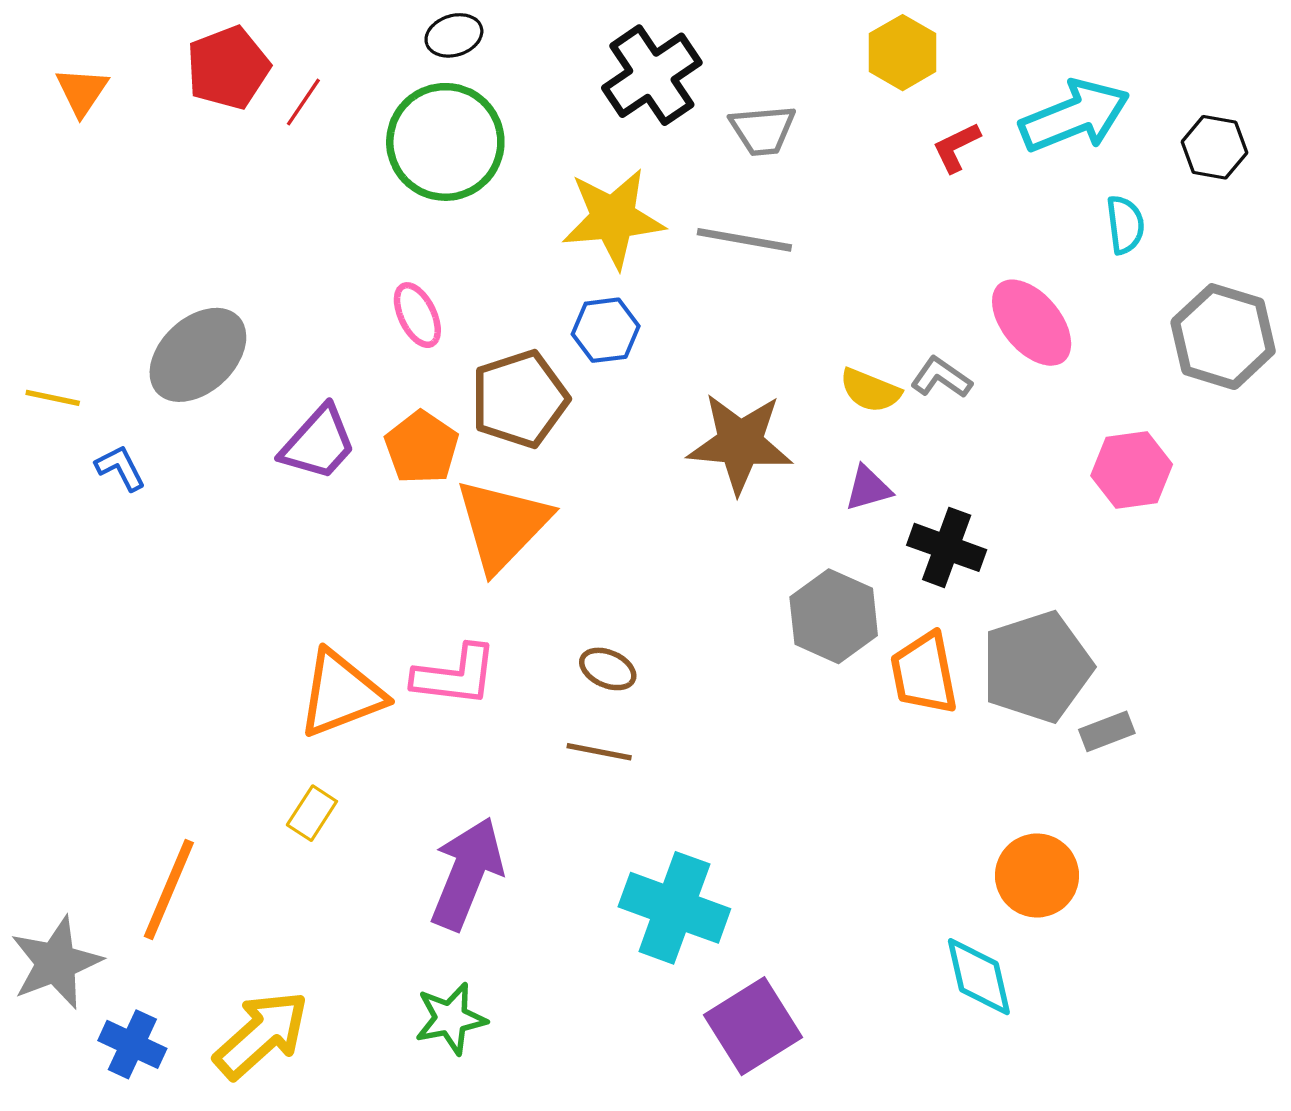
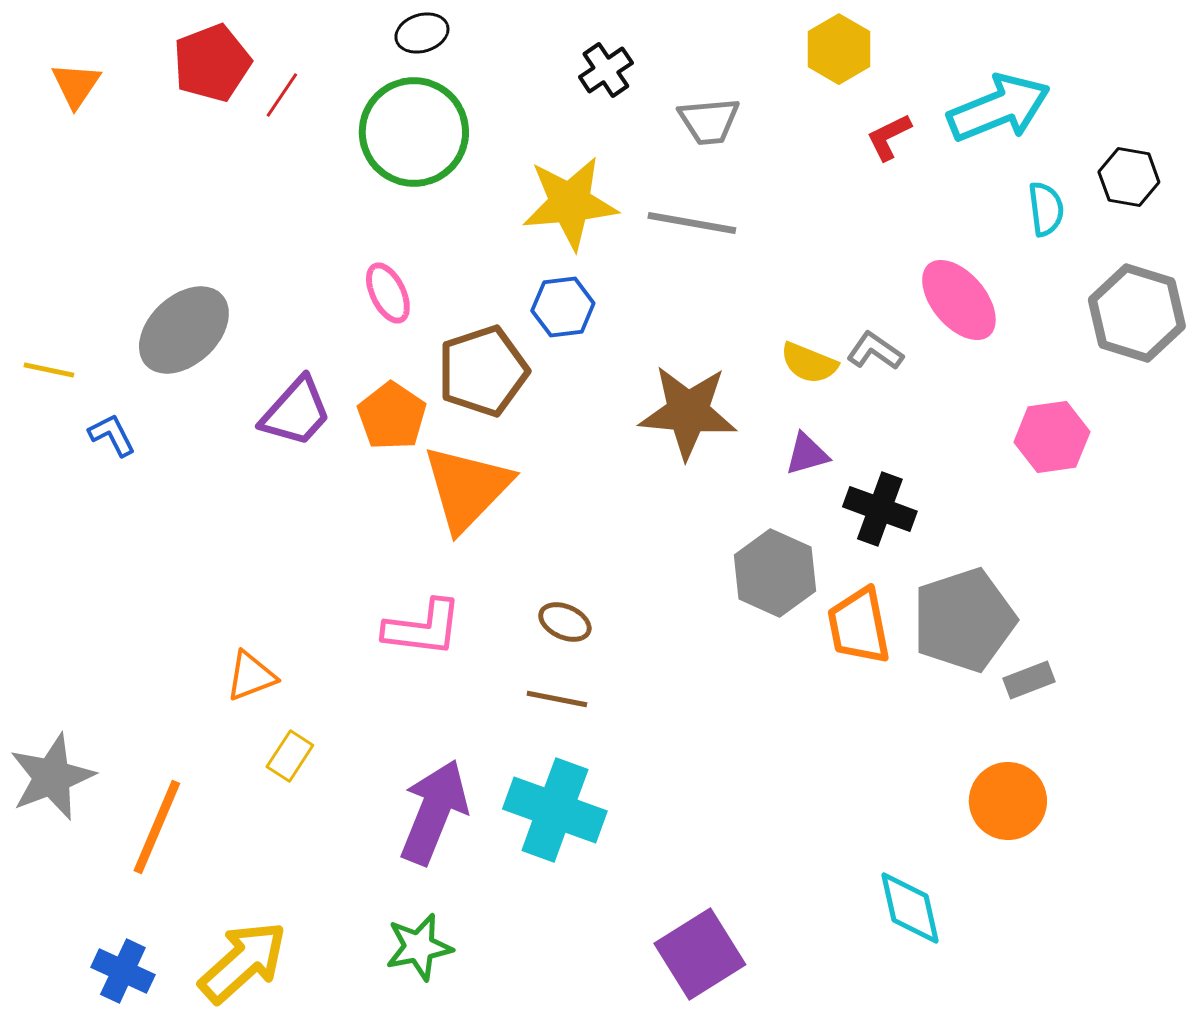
black cross: (652, 75) -> (606, 70), size x0.6
black hexagon: (1214, 147) -> (1129, 177), moved
orange triangle: (341, 694) -> (251, 676), moved, size x0.6
orange circle: (1037, 876) -> (1008, 801), moved
cyan cross: (674, 908) -> (555, 810), moved
gray star: (56, 963) -> (52, 777), moved

